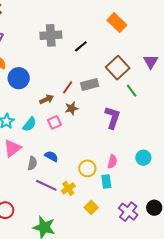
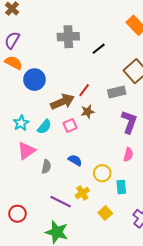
gray rectangle: (90, 84) -> (117, 92), moved
brown arrow: (47, 99) -> (62, 102), size x1.6
blue semicircle: (51, 156) -> (75, 160), moved
pink semicircle: (112, 162) -> (128, 155), moved
purple line: (46, 185) -> (61, 202), moved

